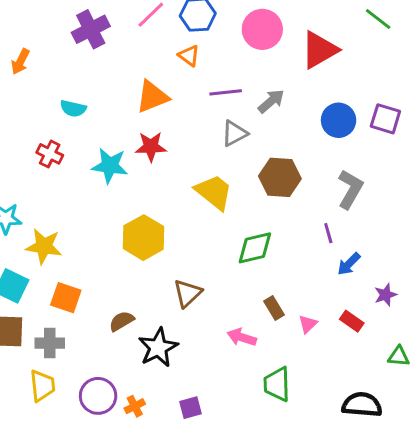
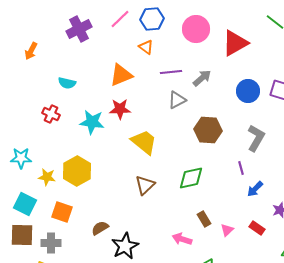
yellow trapezoid: (214, 192) -> (144, 142), moved
yellow hexagon: (144, 238) -> (77, 171), moved
yellow star: (44, 246) -> (47, 177), size x0.7
brown triangle: (188, 293) -> (145, 185), moved

